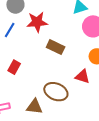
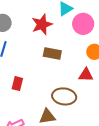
red star: (37, 22) -> (42, 24), moved

